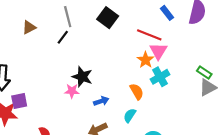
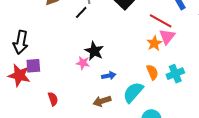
cyan cross: (160, 77) -> (175, 74), moved
orange semicircle: (137, 92) -> (152, 72), moved
cyan semicircle: (130, 115) -> (133, 92), size x1.6

